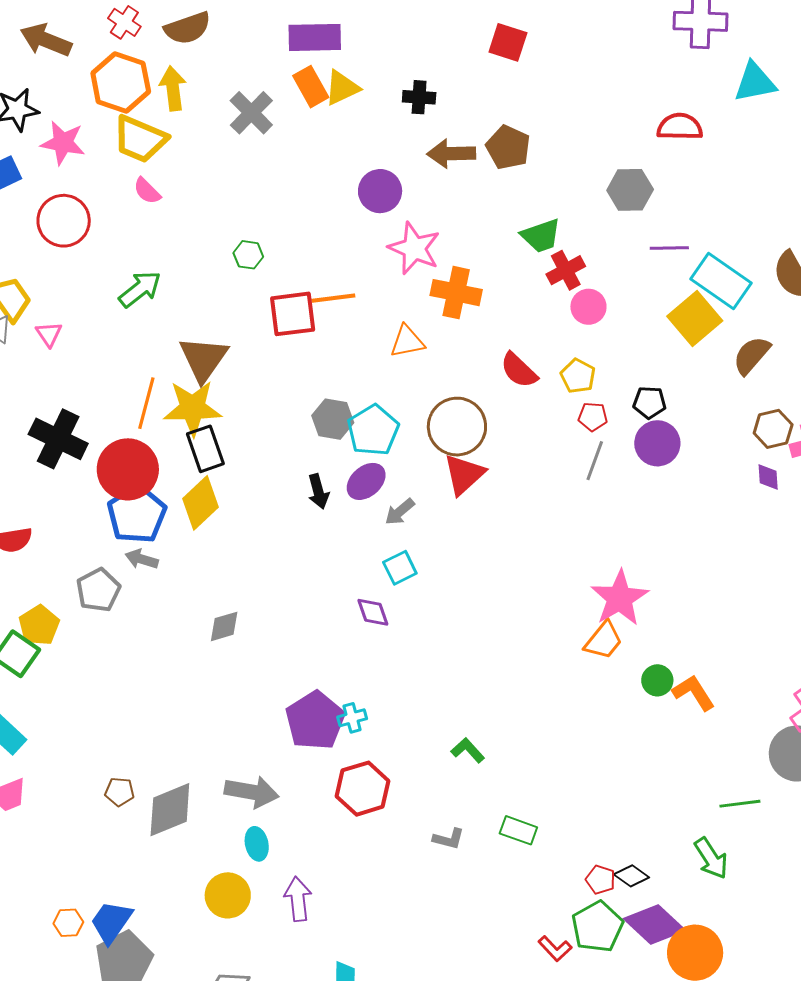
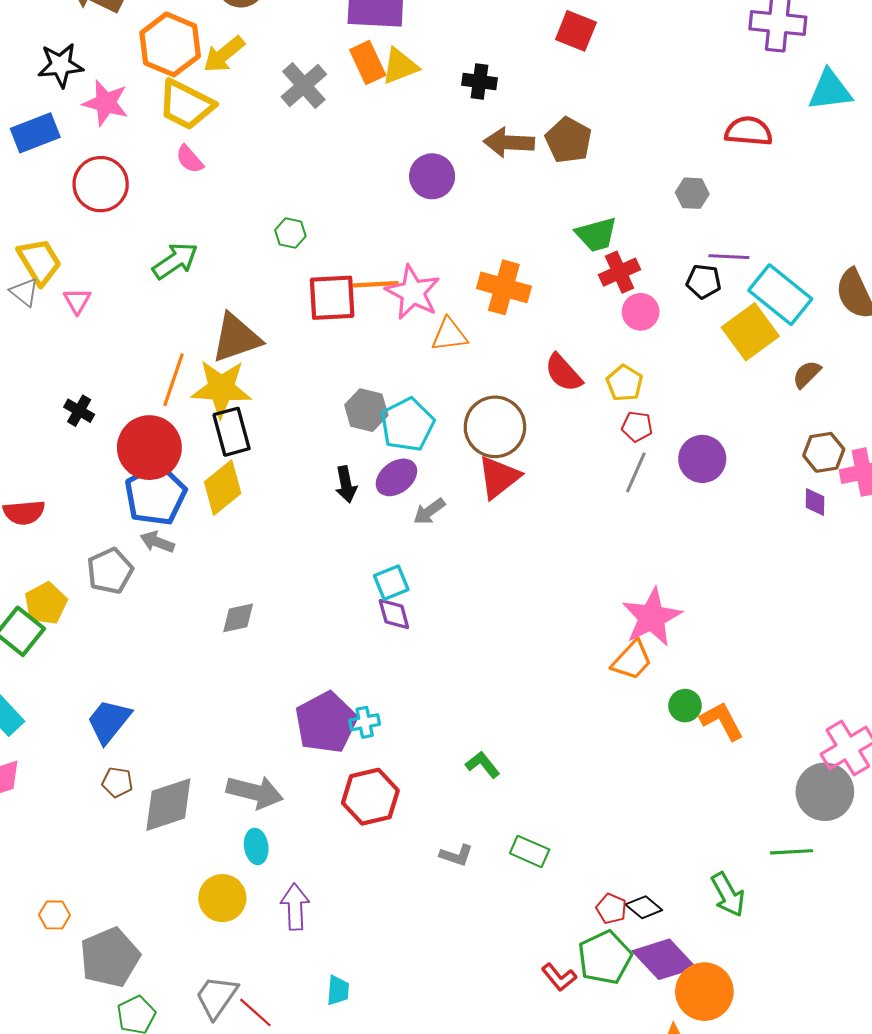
yellow arrow: (173, 88) -> (224, 54), turned -126
gray hexagon: (630, 190) -> (692, 193), size x0.7
pink star: (414, 248) -> (413, 292), moved
brown semicircle: (752, 355) -> (807, 374), size x0.7
brown triangle: (203, 359) -> (236, 338), turned 32
black pentagon: (650, 402) -> (704, 281), moved
black cross: (58, 439) -> (79, 411), size x0.5
cyan square: (400, 568) -> (391, 583), moved
green line: (740, 804) -> (792, 852), moved
blue trapezoid: (111, 922) -> (109, 721), moved

